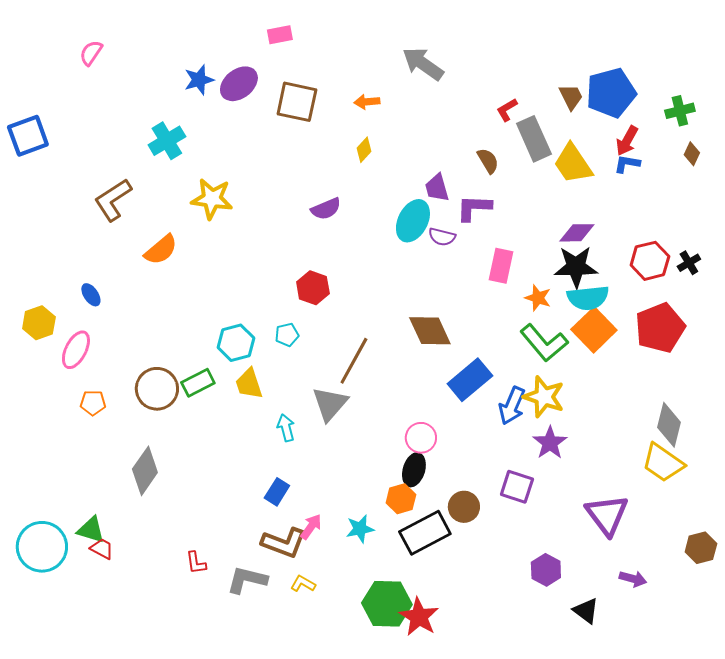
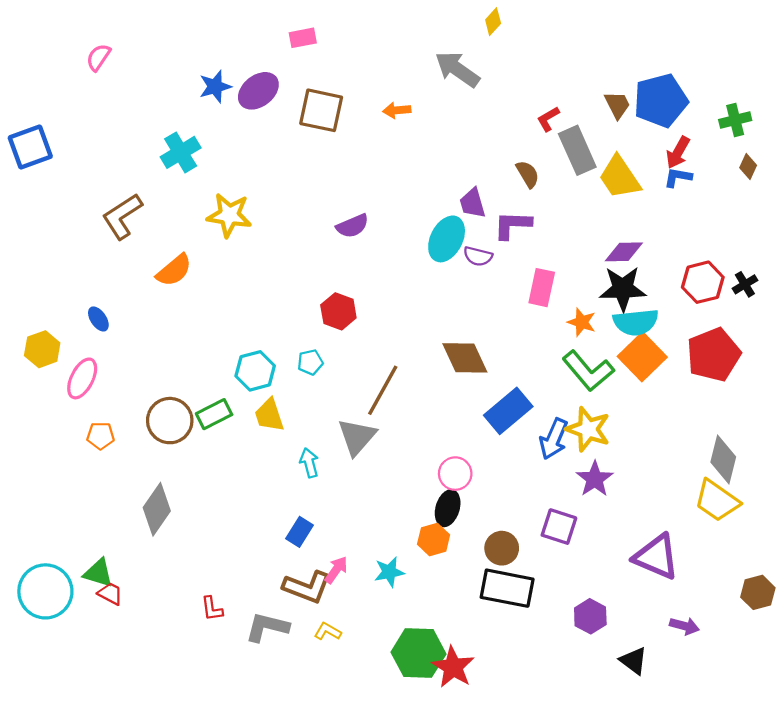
yellow diamond: (364, 150) -> (493, 22), moved
purple triangle: (607, 515) -> (656, 557), turned -30
black rectangle: (425, 533) -> (507, 588), moved, turned 39

